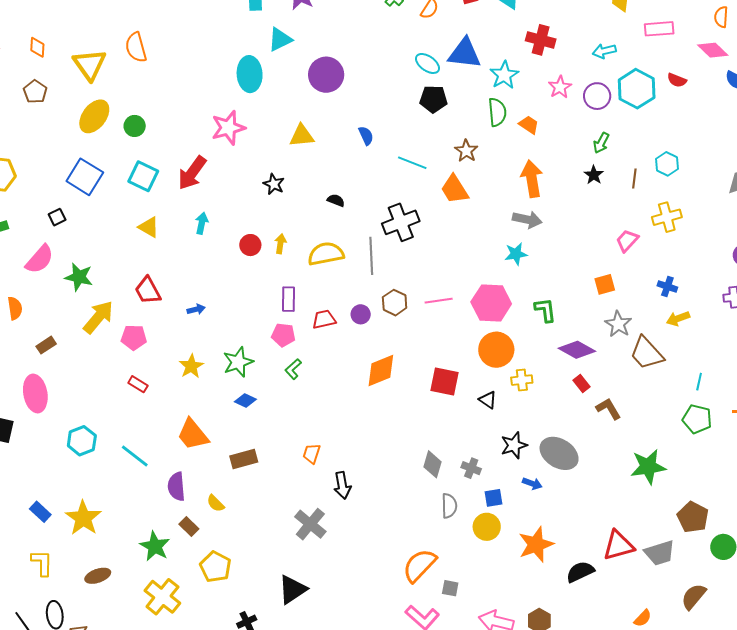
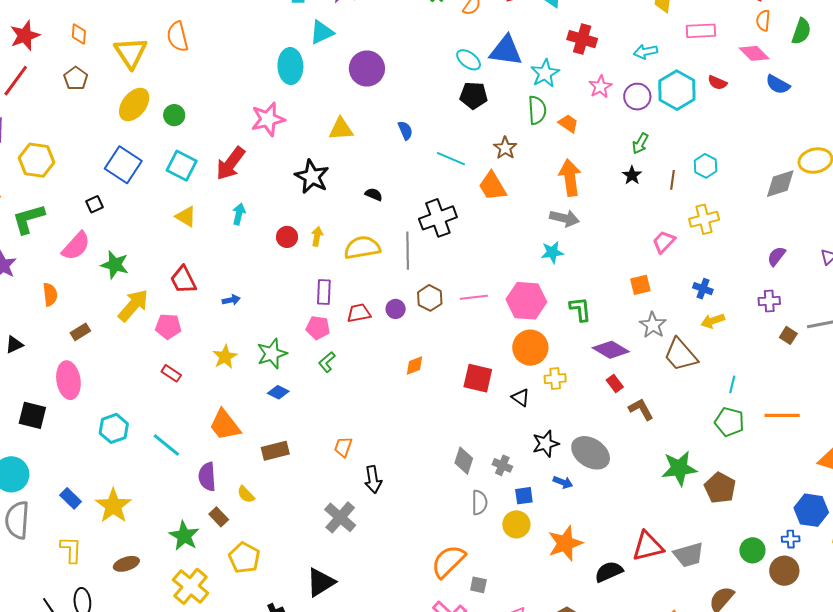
black star: (274, 184) -> (312, 177), size x1.6
orange diamond: (381, 370) -> (414, 366), size x0.6
brown pentagon: (693, 517) -> (720, 488), moved

